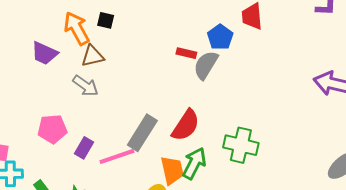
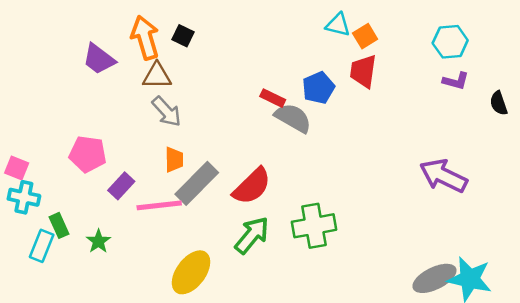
gray semicircle: (206, 65) -> (293, 118), turned 76
gray arrow: (85, 86) -> (166, 112), moved
green cross: (241, 145) -> (314, 226), turned -36
orange trapezoid: (172, 170) -> (174, 160), moved, size x0.7

